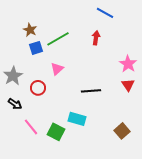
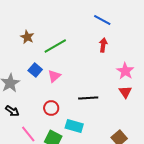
red arrow: (96, 38) -> (103, 45), moved
blue square: (36, 48) -> (35, 70), moved, turned -32
red circle: (38, 88) -> (51, 108), moved

